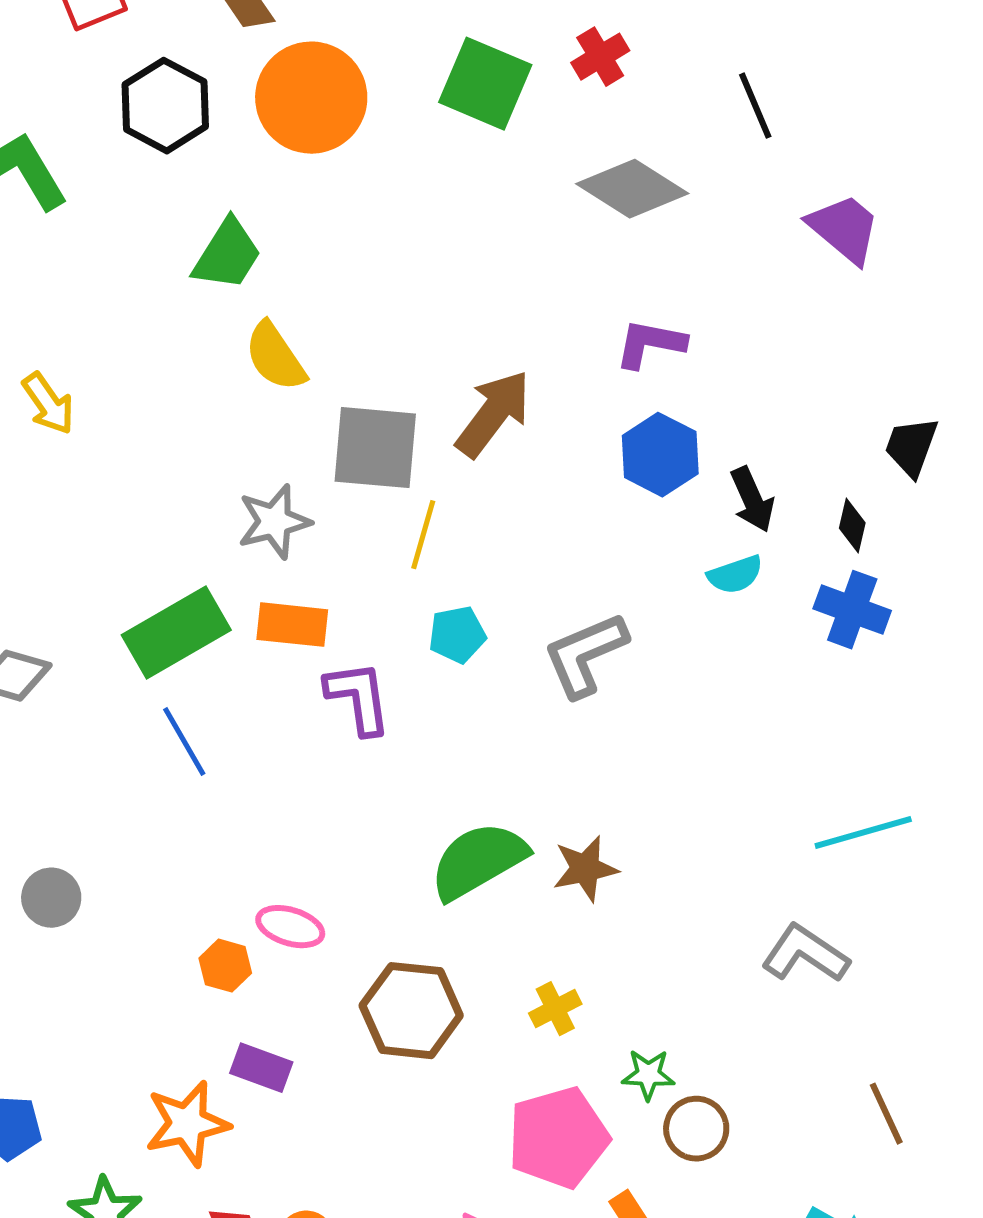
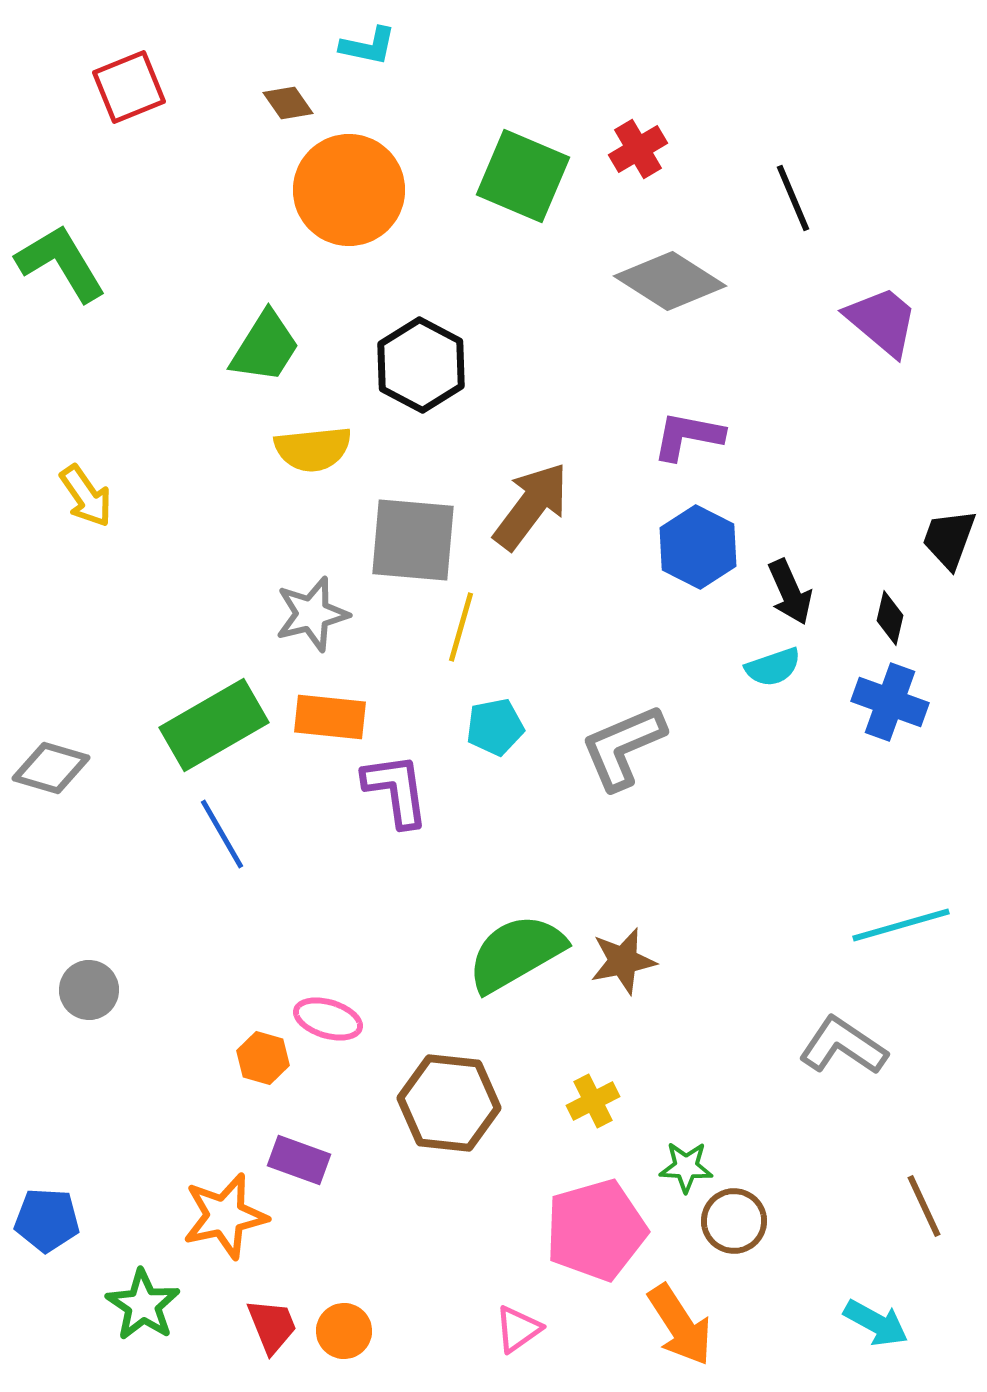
black hexagon: (165, 106) -> (421, 365), moved
yellow semicircle: (275, 357) -> (313, 449), turned -62

